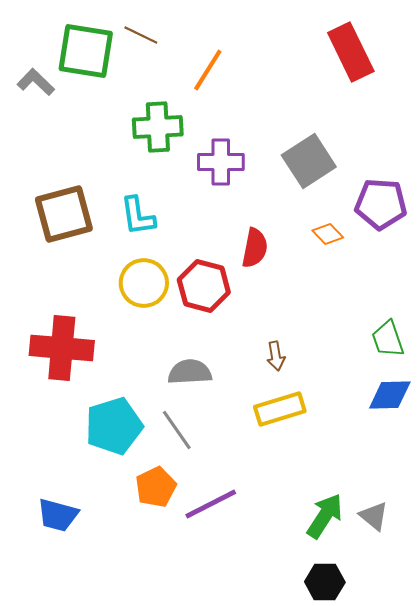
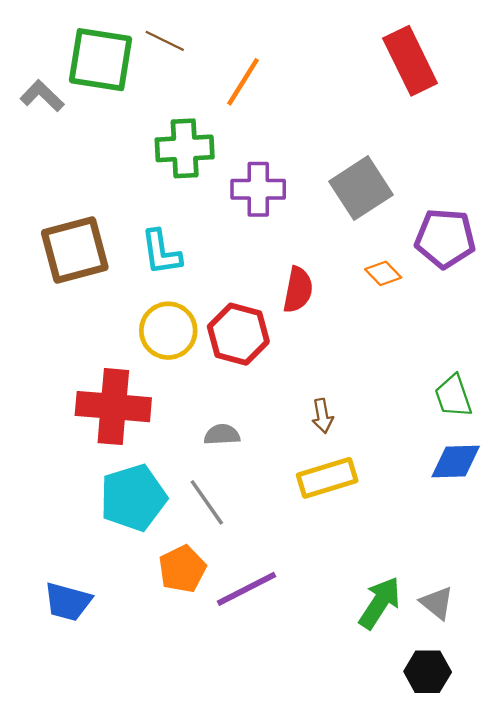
red cross: (62, 348) -> (113, 407), moved
gray semicircle: (190, 372) -> (222, 435), size x0.7
black hexagon: (325, 582) -> (428, 672), moved

